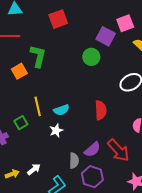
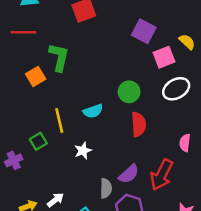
pink square: (125, 23) -> (164, 57), moved
green circle: (91, 57) -> (129, 92), moved
cyan semicircle: (61, 110) -> (93, 111), moved
red arrow: (118, 150) -> (162, 175), turned 70

